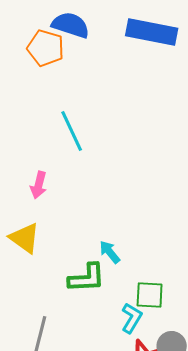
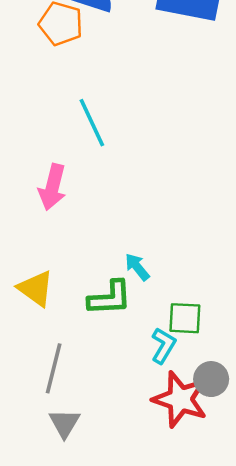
pink arrow: (39, 185) -> (52, 187), size x1.4
yellow triangle: (25, 238) -> (36, 288), moved

